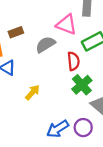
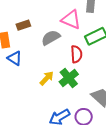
green cross: (82, 85) -> (69, 78), moved
yellow arrow: (32, 92) -> (47, 78), moved

